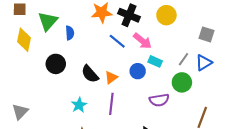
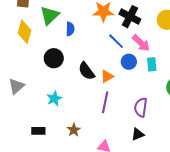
cyan rectangle: (155, 61) -> (152, 64), turned 56
blue circle: (138, 71) -> (129, 62), moved
purple semicircle: (159, 100) -> (141, 107), moved, turned 102
cyan star: (79, 105) -> (54, 99), moved
gray triangle: (20, 112) -> (16, 86), moved

